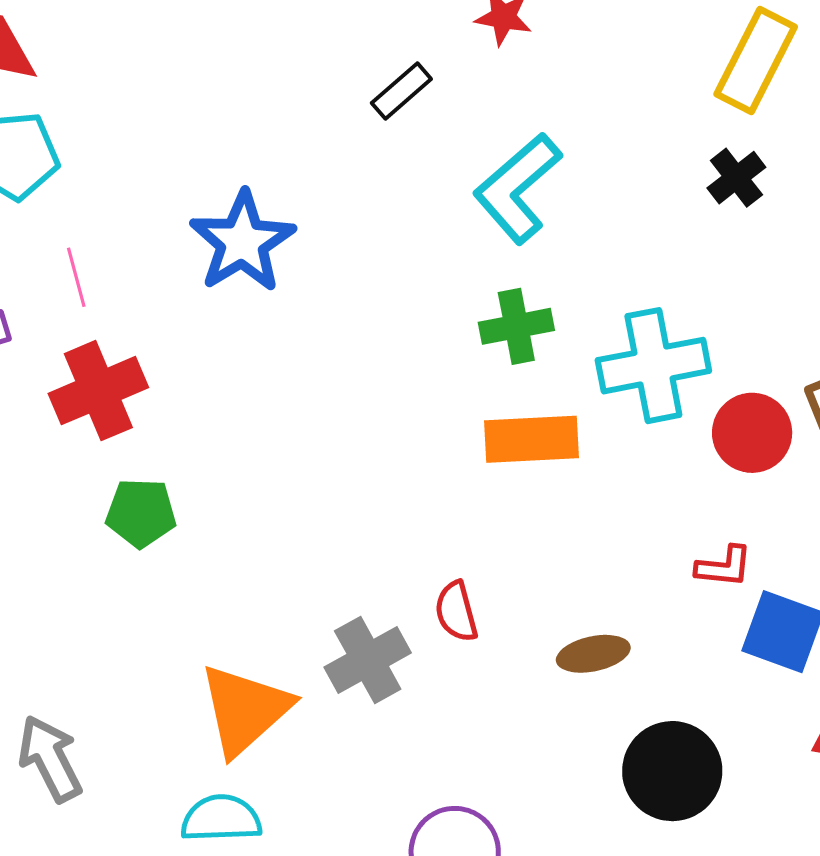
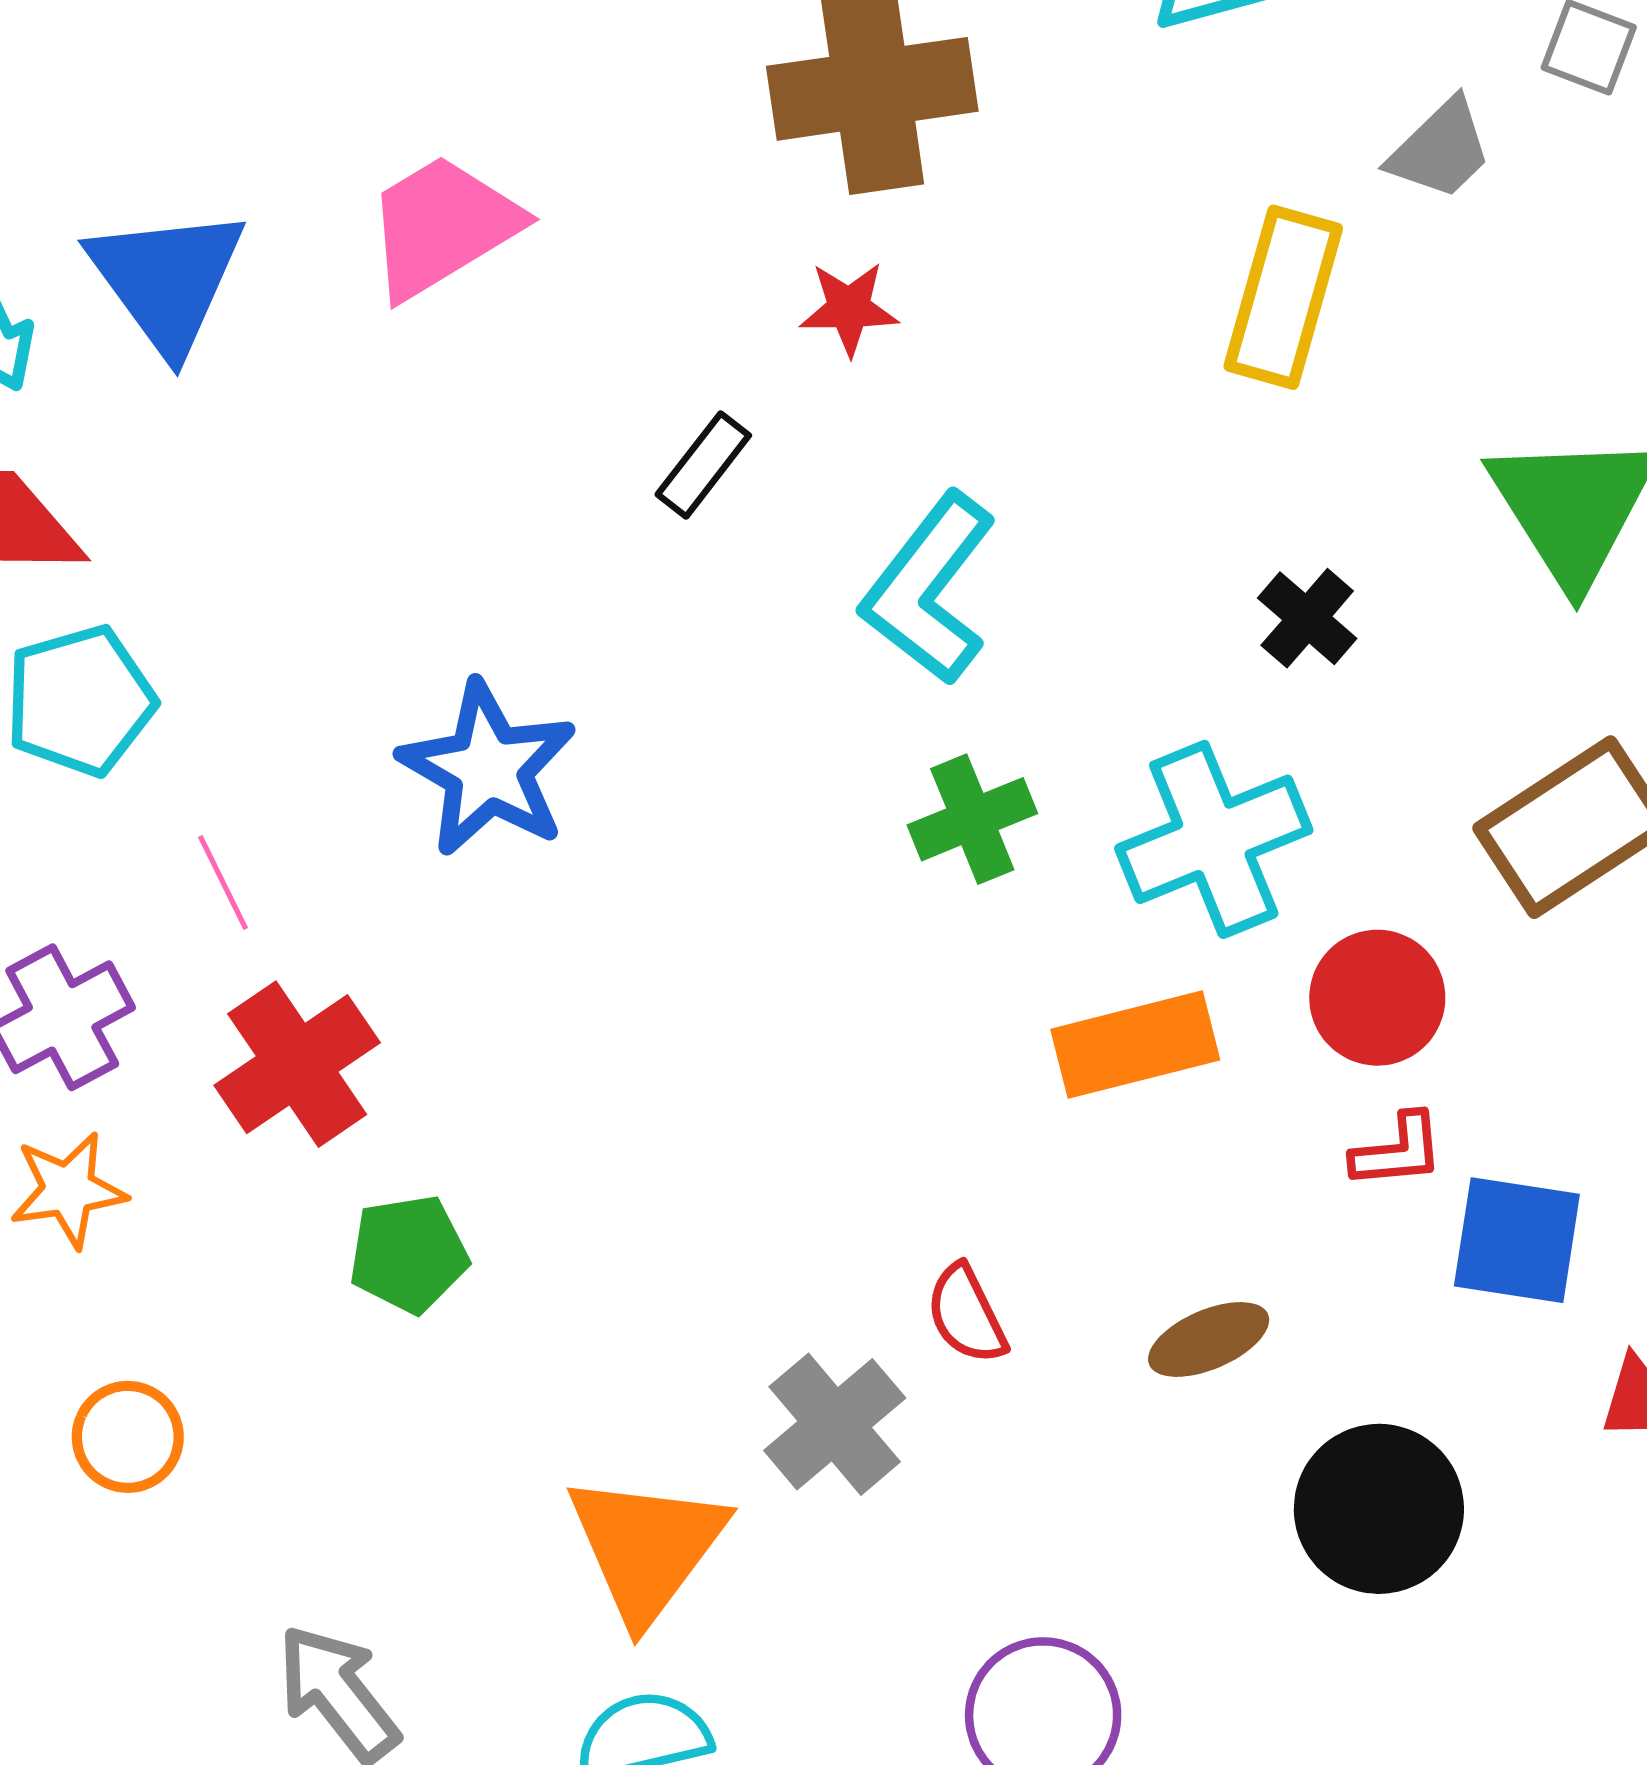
black cross: (736, 178) -> (1307, 618), moved
red circle: (752, 433) -> (1377, 998), moved
orange rectangle: (531, 439) -> (1135, 1045), moved

